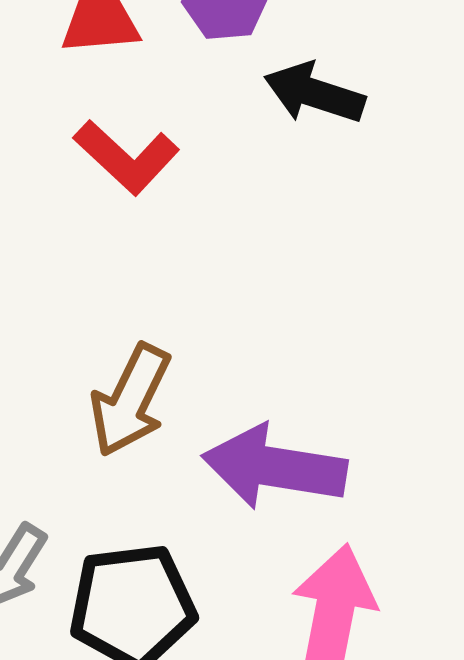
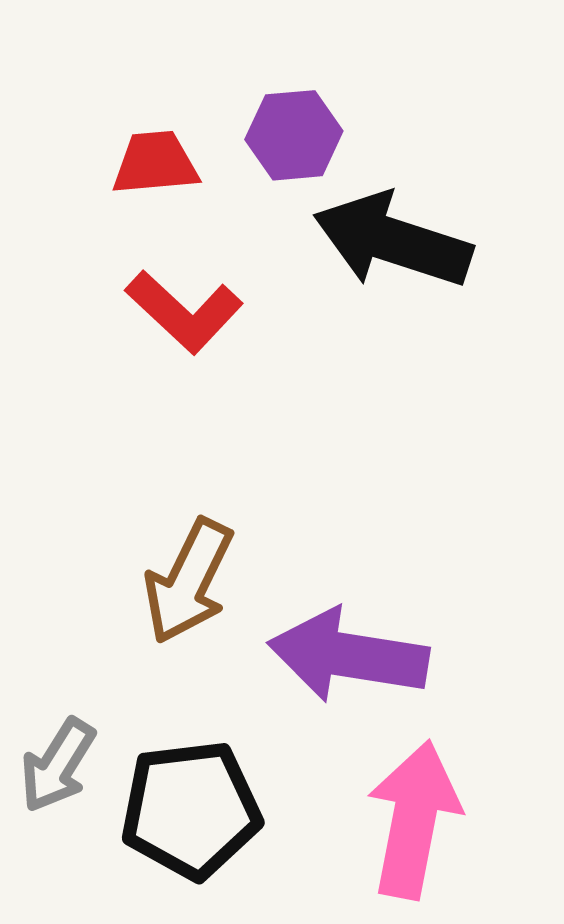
black arrow: (314, 93) -> (393, 241), size x1.4

